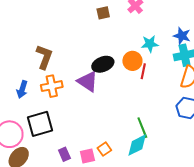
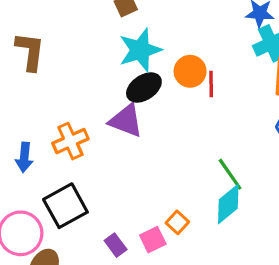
cyan star: (150, 44) -> (140, 50), moved, size x1.5
brown L-shape: (44, 57) -> (30, 51), moved

